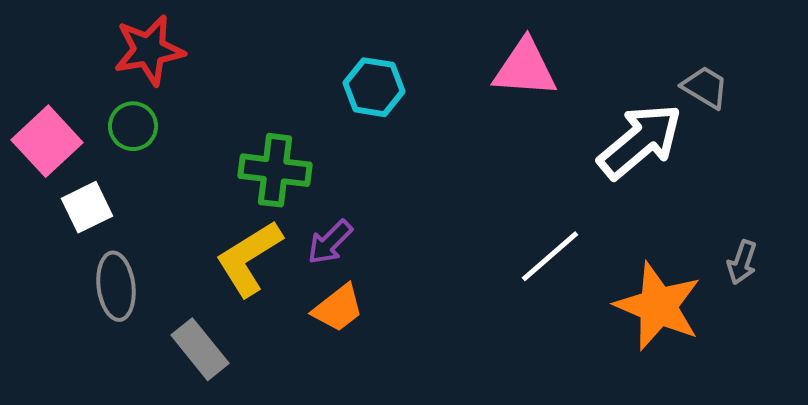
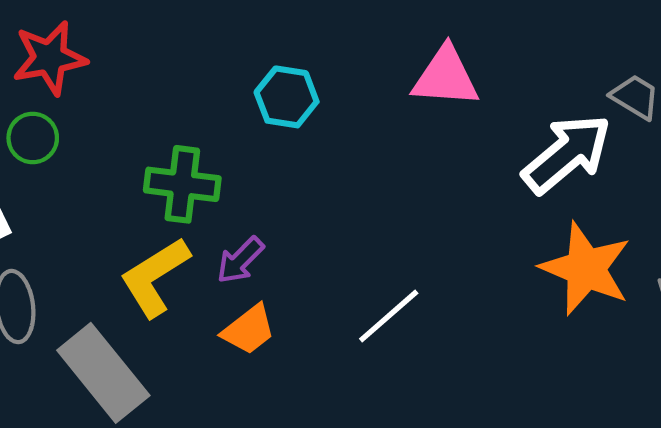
white line: (550, 256) -> (389, 316), moved
orange star: (658, 306) -> (586, 269), moved
gray rectangle: (200, 349) -> (103, 373), size x1.5

